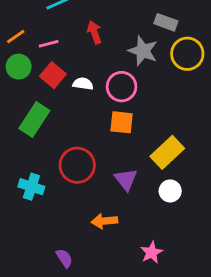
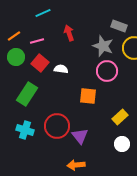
pink circle: (122, 87) -> (107, 71), moved
yellow rectangle: (167, 152) -> (120, 117), size x0.7
purple triangle: (126, 180) -> (80, 136), moved
cyan cross: (31, 187) -> (25, 130), moved

